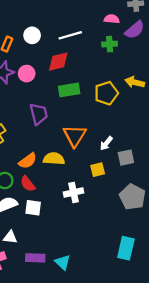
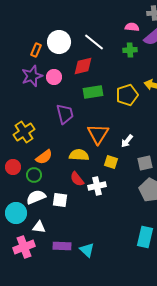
white circle: (32, 35) -> (59, 42), size x1.5
white line: (70, 35) -> (94, 42), turned 55
gray square: (126, 158) -> (145, 163), moved
orange semicircle: (28, 161) -> (44, 157), moved
yellow square: (98, 170) -> (111, 162), moved, turned 32
red semicircle: (28, 184) -> (77, 179), moved

